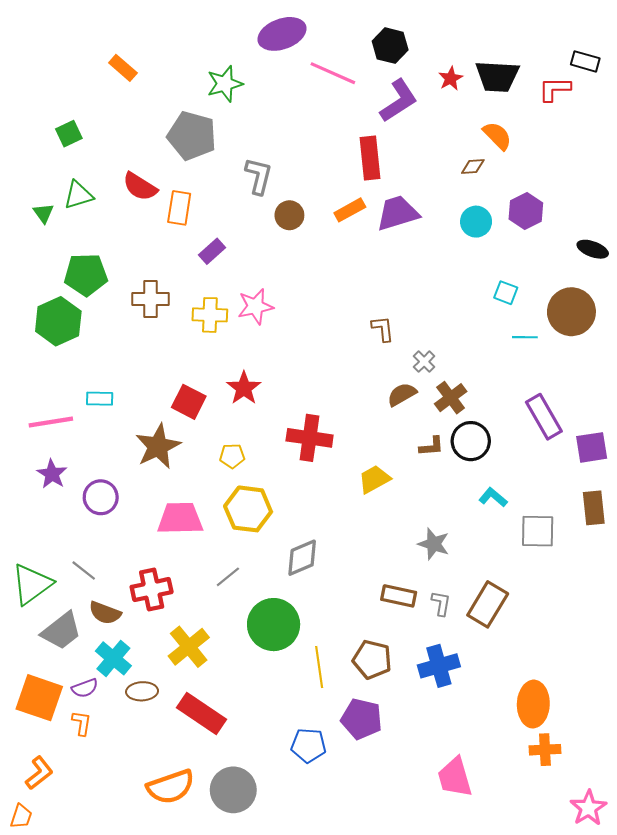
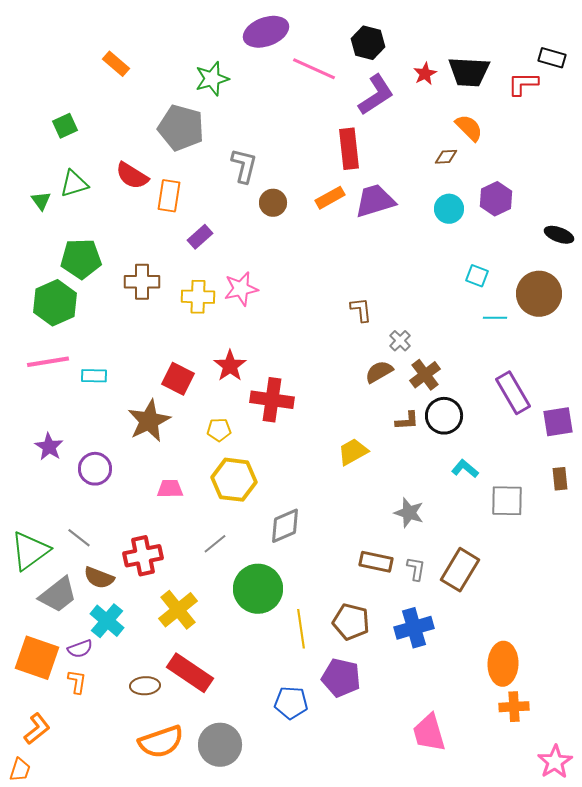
pink line: (51, 422) -> (48, 362), moved
red cross: (310, 438) -> (272, 400), moved
brown rectangle: (594, 508) -> (560, 479), size x0.7
pink trapezoid: (180, 518) -> (170, 489), size x0.6
brown ellipse: (142, 691) -> (145, 686), moved

